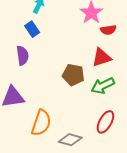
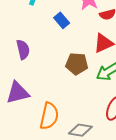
blue rectangle: (32, 29) -> (62, 20), moved

